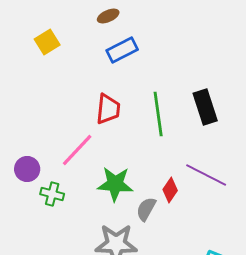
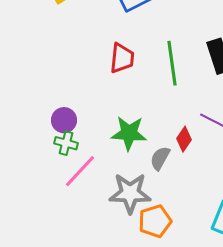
pink line: (77, 150) -> (80, 171), moved
purple circle: (27, 169) -> (64, 120), moved

